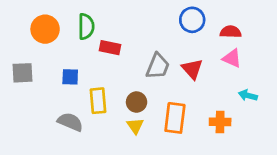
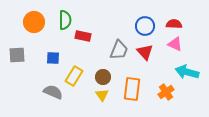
blue circle: (192, 20) -> (145, 26), moved
cyan arrow: (248, 95) -> (187, 72), size x1.6
yellow rectangle: (98, 101) -> (74, 76), turned 36
orange cross: (220, 122) -> (166, 92), turned -35

